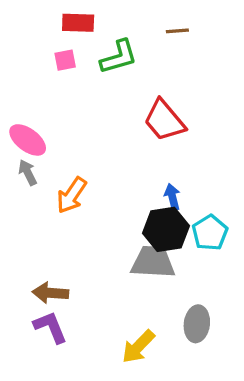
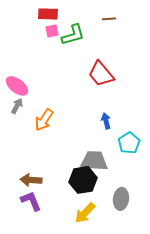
pink square: (65, 60) -> (52, 31), moved
gray arrow: (28, 172) -> (17, 106), turned 56
black hexagon: (166, 229) -> (83, 180), moved

